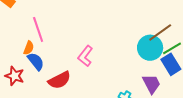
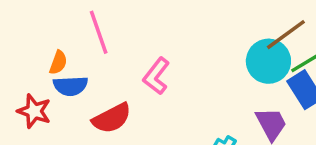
pink line: (38, 29) -> (99, 32), moved
blue semicircle: (36, 61) -> (71, 86), turned 126

